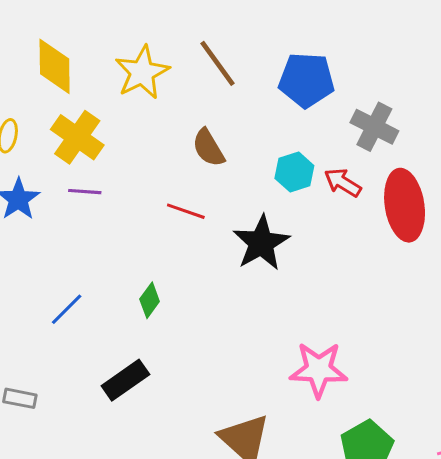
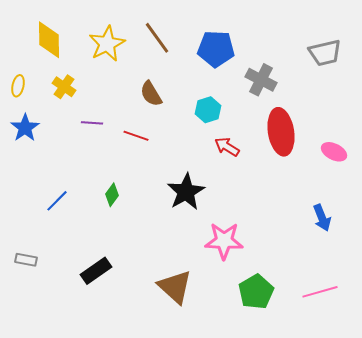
yellow cross: (77, 137) -> (64, 87), size x0.7
red arrow: (343, 183) -> (227, 147), moved
purple line: (85, 192) -> (92, 123), moved
black star: (261, 243) -> (186, 192), moved
black rectangle: (125, 380) -> (96, 271), moved

